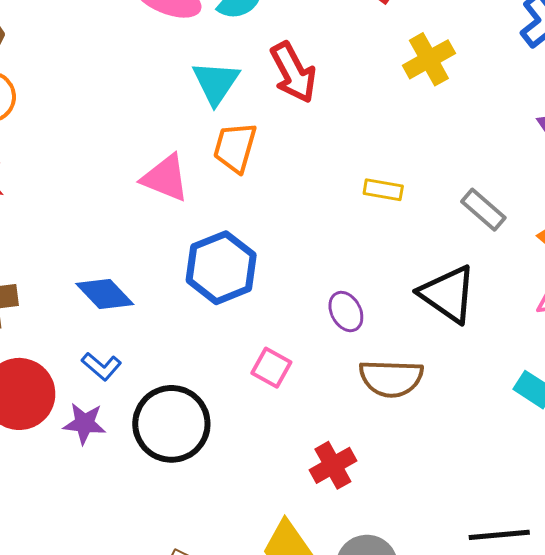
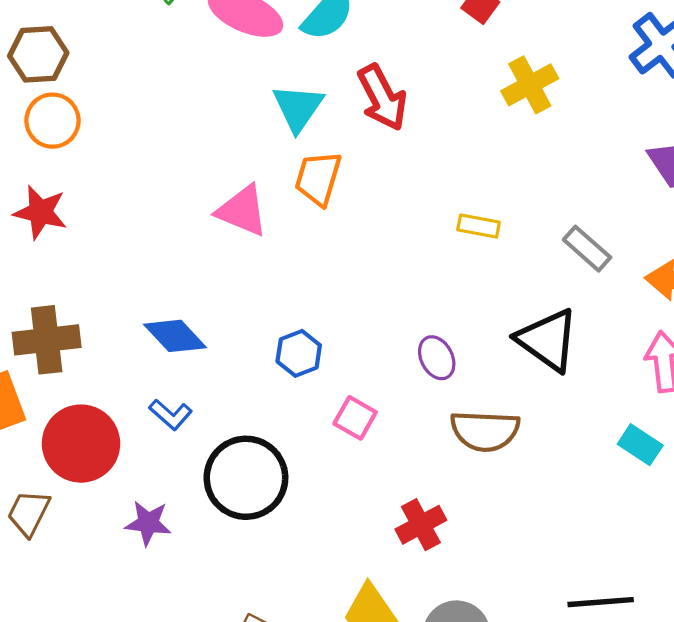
blue hexagon: (221, 268) -> (299, 353), moved, size x0.6
purple star: (84, 423) -> (148, 523), moved

